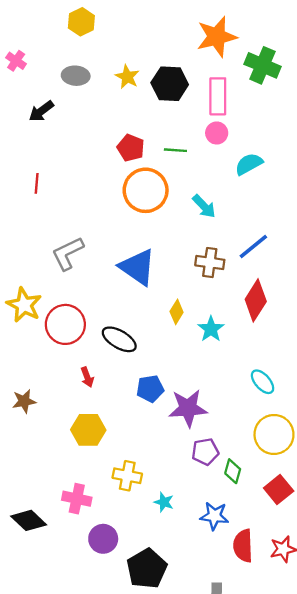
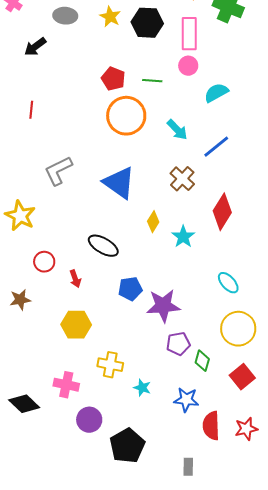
blue line: (253, 246) -> (216, 147), moved
brown cross: (210, 263) -> (182, 179), turned 35
red circle: (65, 324) -> (44, 262), moved, size x0.6

